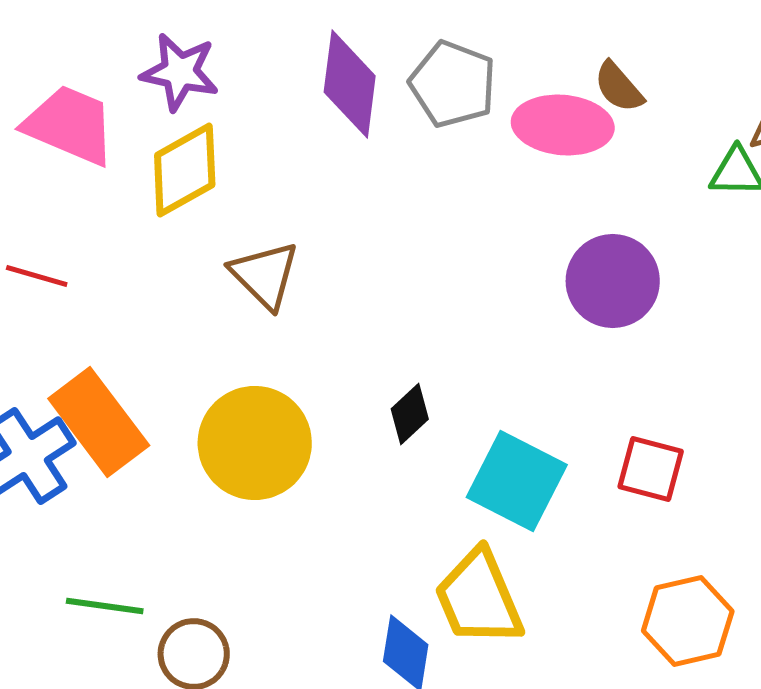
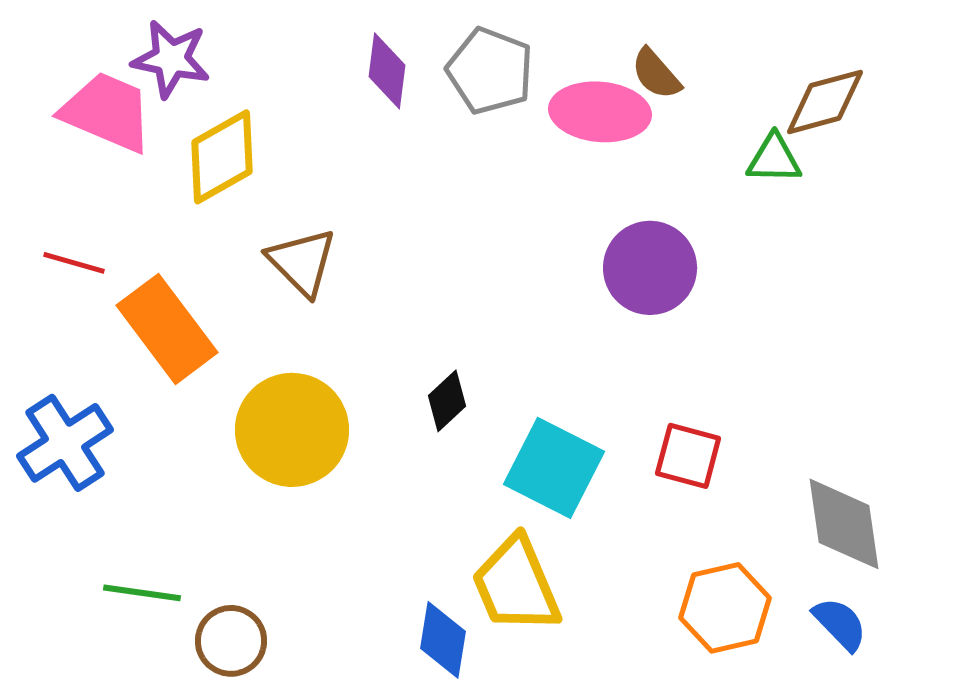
purple star: (180, 72) -> (171, 59), moved
purple diamond: (350, 84) -> (387, 71), size x0.7
orange rectangle: (99, 422) -> (167, 329), moved

